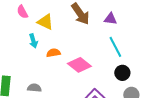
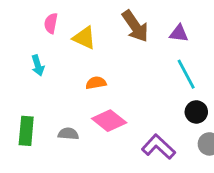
pink semicircle: (22, 12) -> (51, 23), turned 40
cyan arrow: (33, 41) -> (38, 65), moved
pink diamond: (79, 65) -> (109, 121), moved

